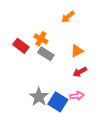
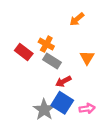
orange triangle: (77, 51) -> (87, 58), turned -32
red arrow: (80, 72) -> (63, 81), moved
blue square: (58, 102) -> (62, 103), moved

